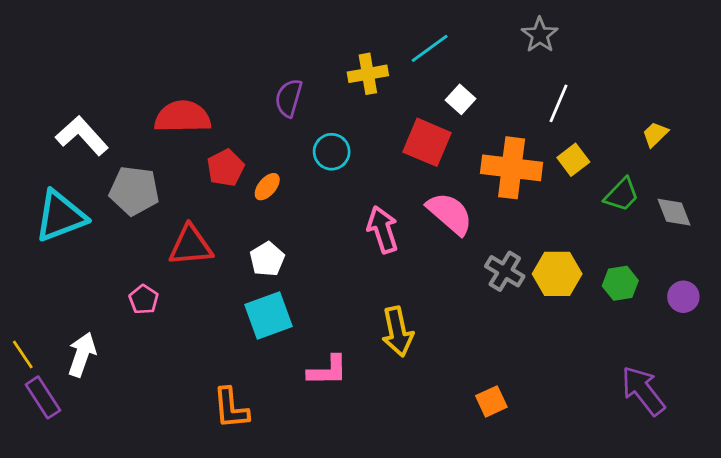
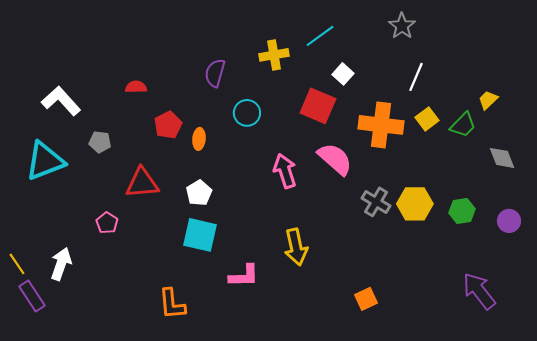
red semicircle: (183, 117) -> (136, 87), size x0.5
orange ellipse: (267, 187) -> (199, 139), turned -35
gray pentagon: (134, 191) -> (100, 142), size x0.6
green trapezoid: (622, 195) -> (463, 125), moved
cyan square: (269, 316) -> (200, 235), turned 33

